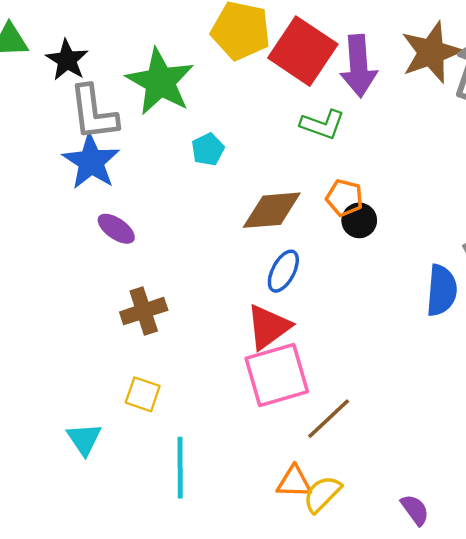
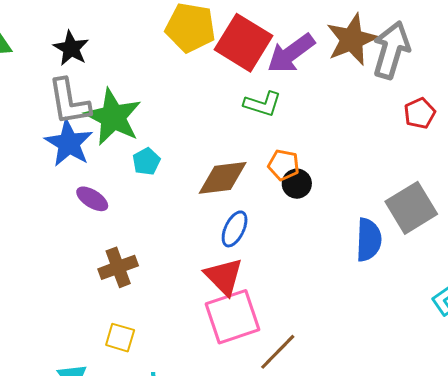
black star: (67, 60) -> (71, 48), moved
purple arrow: (359, 66) -> (291, 53), turned 60
green star: (160, 82) -> (113, 117), moved
cyan pentagon: (208, 150) -> (146, 161), moved
red triangle: (268, 327) -> (224, 276), turned -36

